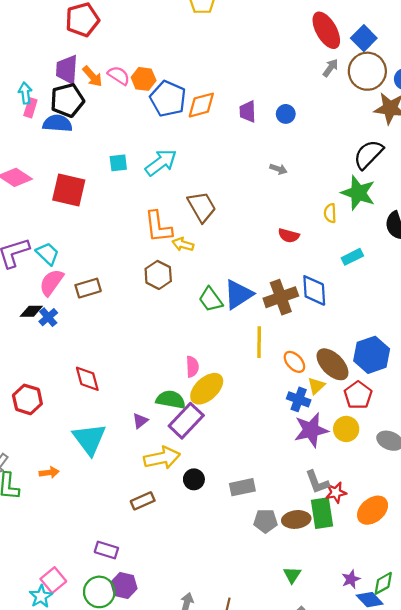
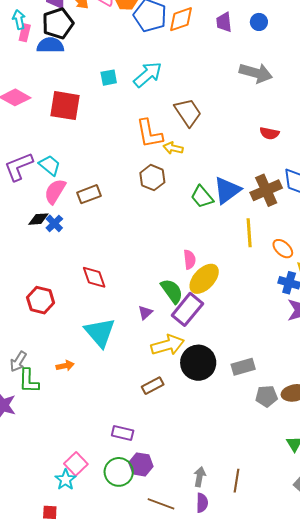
gray arrow: (278, 169) -> (256, 73), size x2.0
green semicircle: (171, 400) -> (172, 291), turned 48
black circle: (194, 479) -> (198, 363), size x1.8

